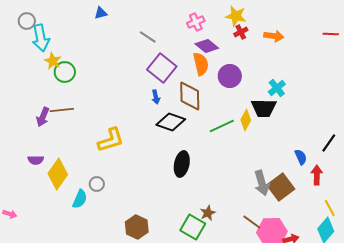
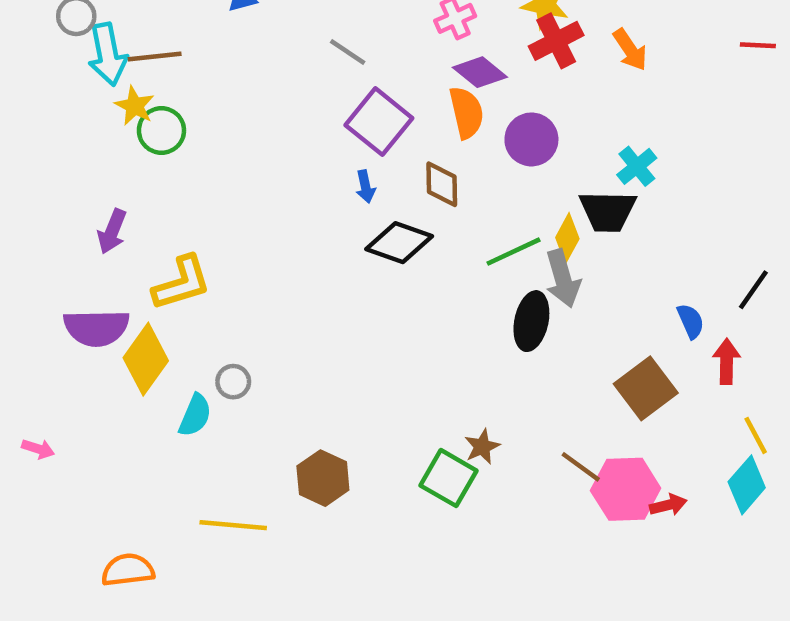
red cross: (241, 32) -> (556, 41), size x1.6
orange arrow: (274, 36) -> (630, 50), turned 48
brown diamond: (190, 96) -> (442, 184), size x0.7
brown line: (62, 110) -> (155, 56), moved
yellow L-shape: (111, 140) -> (182, 283), moved
purple semicircle: (36, 160) -> (96, 328), size x1.8
black ellipse: (182, 164) -> (531, 321), moved
gray arrow: (262, 183) -> (563, 278), moved

